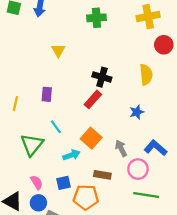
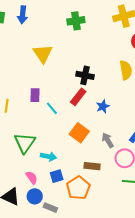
yellow triangle: (58, 50) -> (43, 54), size x1.5
blue star: (137, 112) -> (103, 106), moved
cyan line: (56, 127) -> (52, 108), moved
cyan arrow: (72, 155) -> (48, 157), moved, turned 35
orange pentagon: (86, 197) -> (78, 188), turned -30

